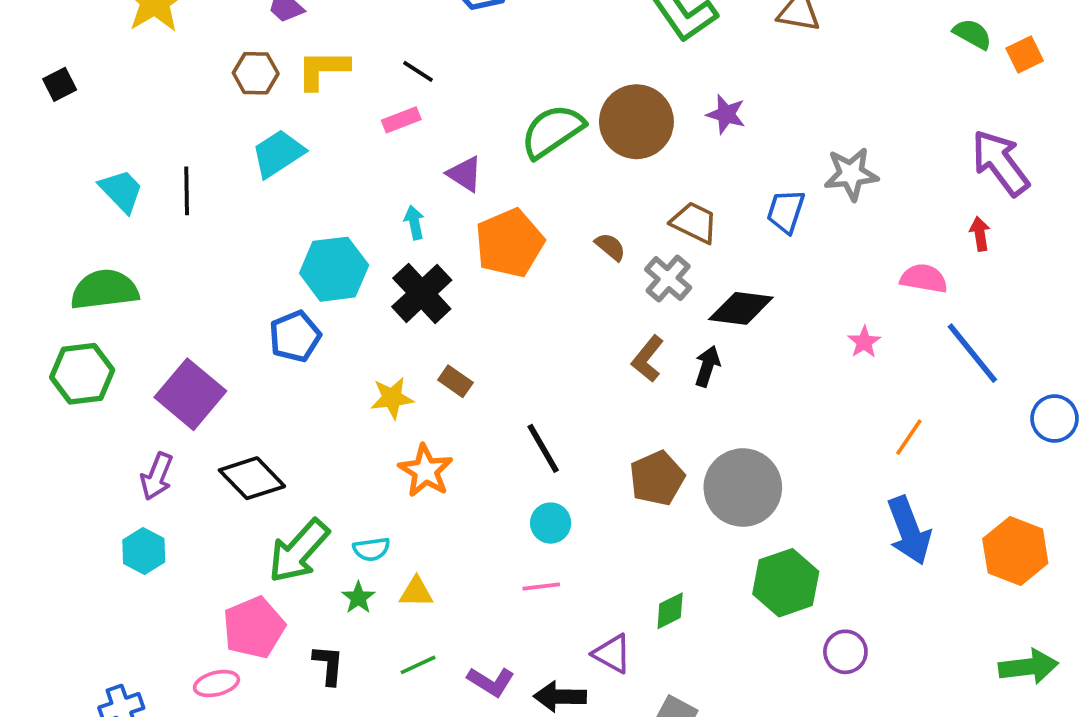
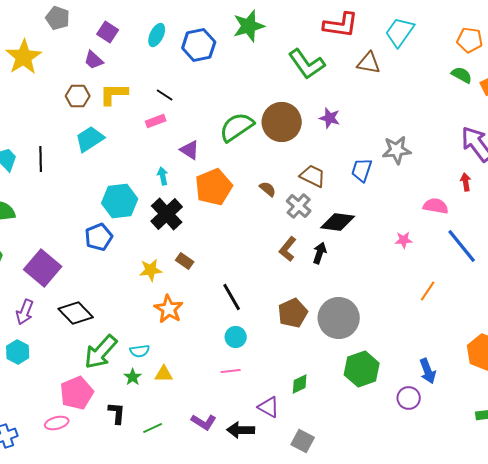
pink star: (864, 342) -> (404, 240), turned 30
blue arrow: (909, 530) -> (428, 371), moved, size x0.7
purple circle: (845, 652) -> (409, 398), moved
green line: (418, 665) -> (153, 428), moved

